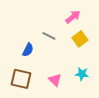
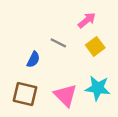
cyan star: (82, 74) -> (98, 88), size x1.5
pink triangle: (55, 80) -> (65, 95), size x1.5

